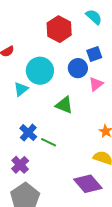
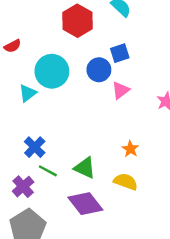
green triangle: (64, 105) -> (85, 168), moved
green line: (49, 142) -> (48, 171), moved
purple diamond: (88, 184) -> (85, 204), moved

